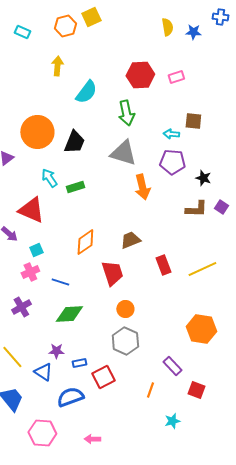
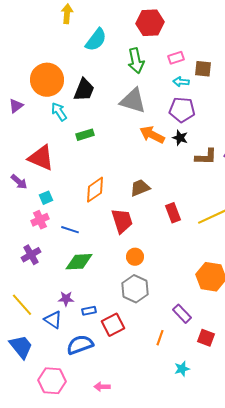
pink rectangle: (176, 77) -> (176, 58), moved
cyan arrow: (49, 178) -> (59, 112), moved
black star: (203, 178) -> (180, 138), moved
orange arrow: (142, 187) -> (152, 135), turned 130

